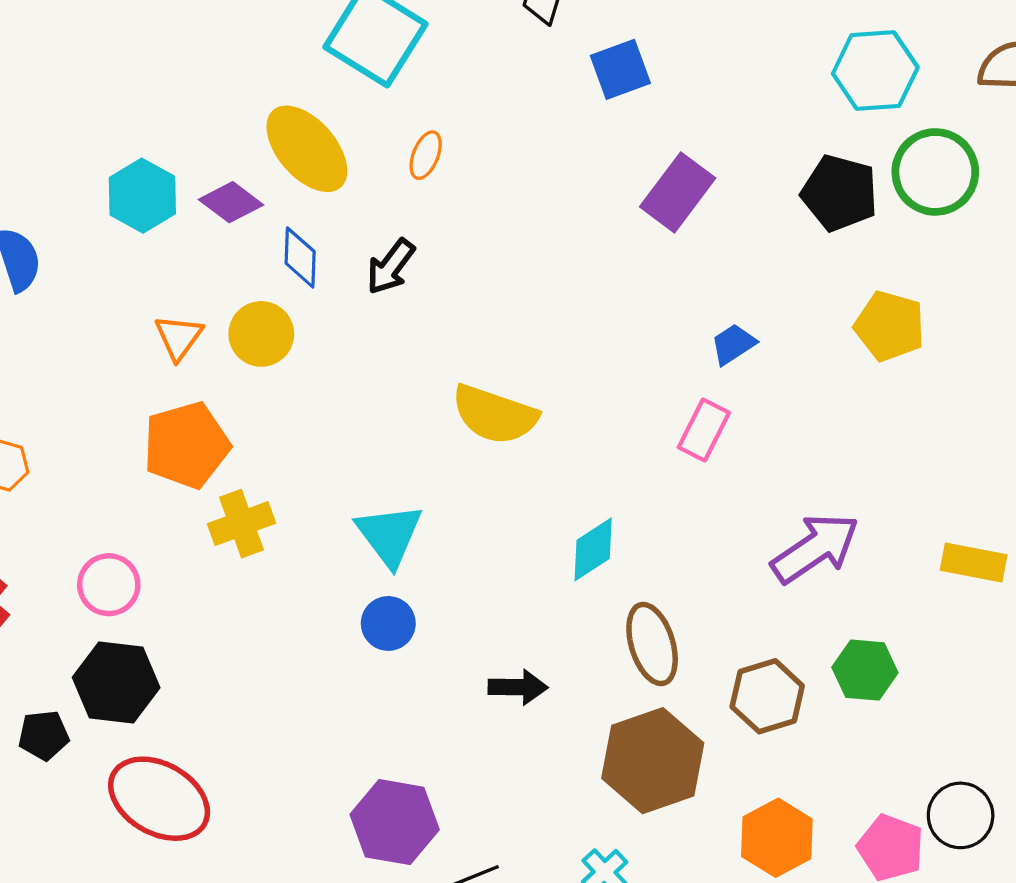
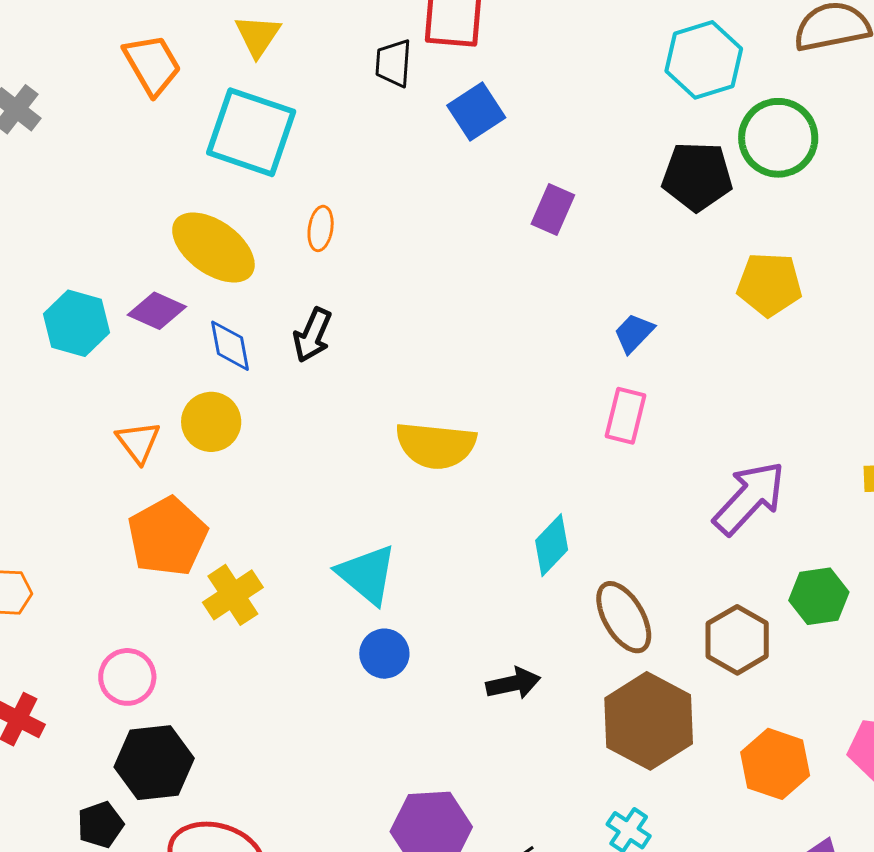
purple rectangle: (678, 192) -> (553, 209), size x0.7

